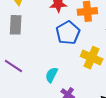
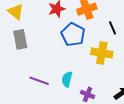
purple line: (13, 66) -> (39, 81), moved

